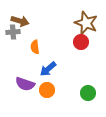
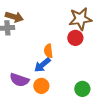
brown star: (86, 23) -> (80, 19), turned -30
orange semicircle: (35, 47) -> (48, 51), moved

